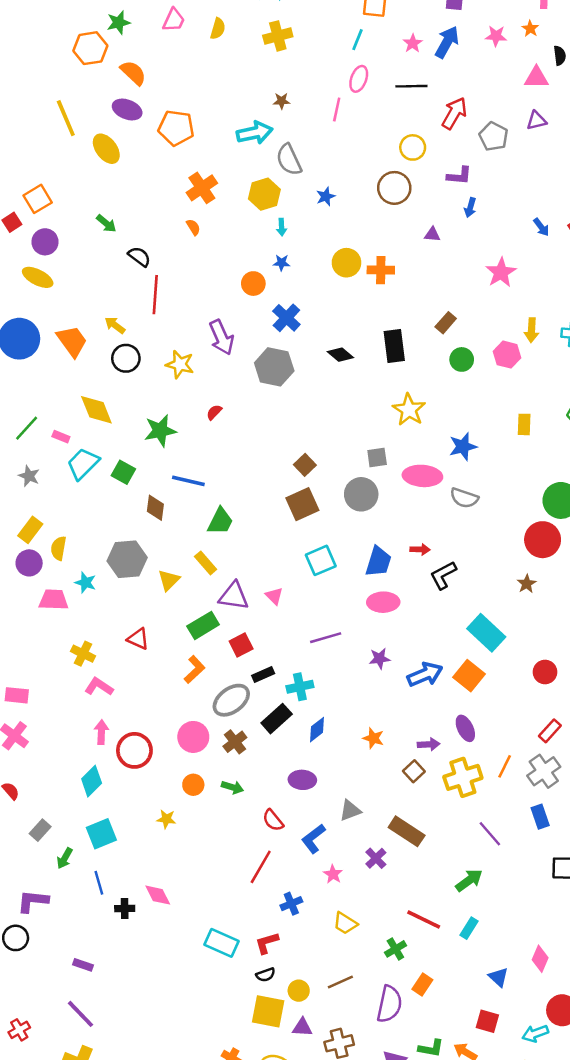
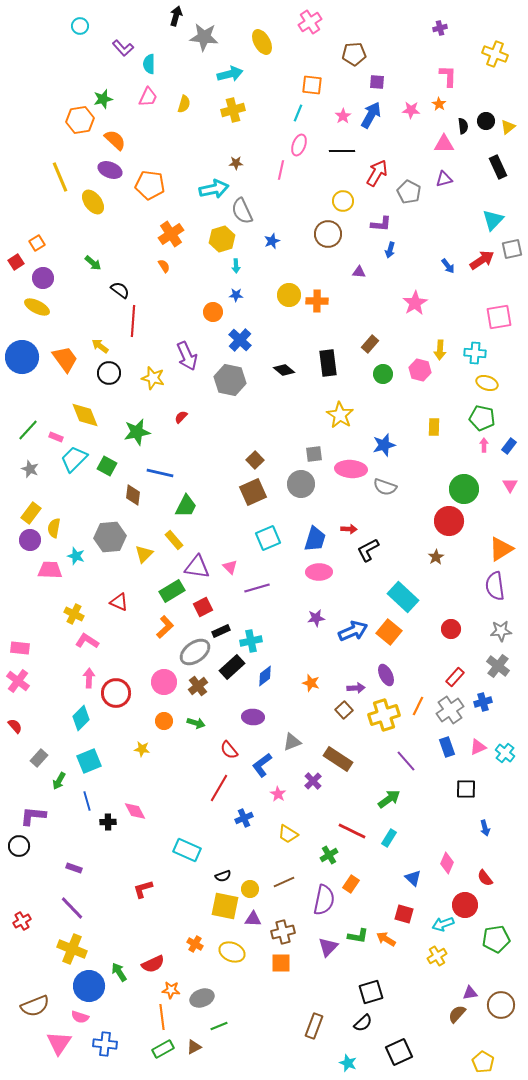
orange square: (38, 199) -> (37, 243), size x0.7
purple line: (326, 638) -> (257, 588), moved
red L-shape: (267, 943) -> (143, 889), moved

